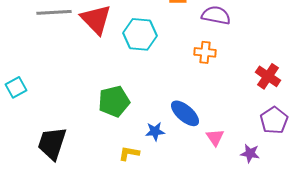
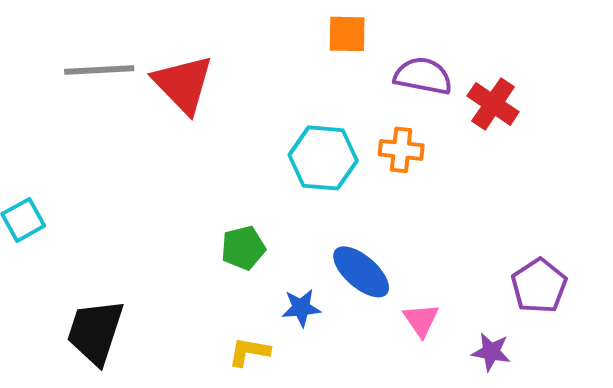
cyan hexagon: (140, 34) -> (323, 158), moved
red cross: (268, 76) -> (493, 104), moved
green pentagon: (114, 101) -> (243, 248), moved, size x0.7

